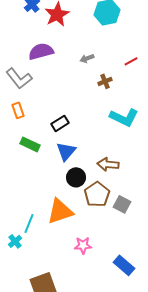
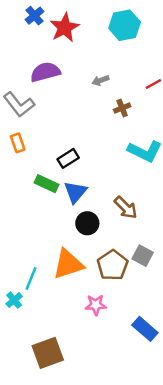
green rectangle: (30, 144) -> (46, 184), moved
brown arrow: (108, 164) -> (126, 208), turned -140
brown pentagon: (97, 194) -> (113, 265), moved

